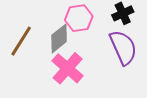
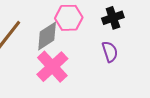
purple semicircle: (123, 47) -> (110, 52), size x0.6

